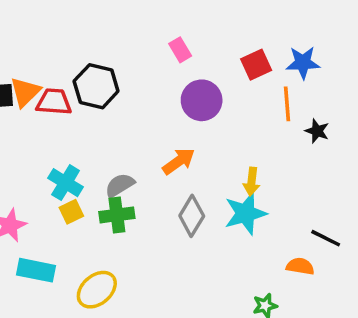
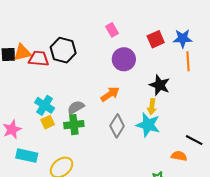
orange triangle: (25, 92) -> (22, 53), turned 30
orange line: (287, 104) -> (188, 61), moved
black star: (317, 131) -> (160, 85), moved, size x1.5
cyan star: (245, 213) -> (148, 125), turned 30

